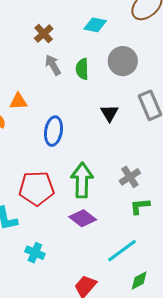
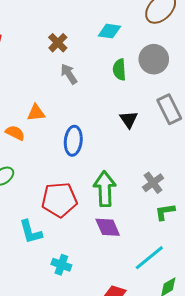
gray circle: (123, 61) -> (154, 59), moved
green semicircle: (82, 69) -> (119, 70), moved
purple diamond: (83, 218) -> (108, 227), turned 32

